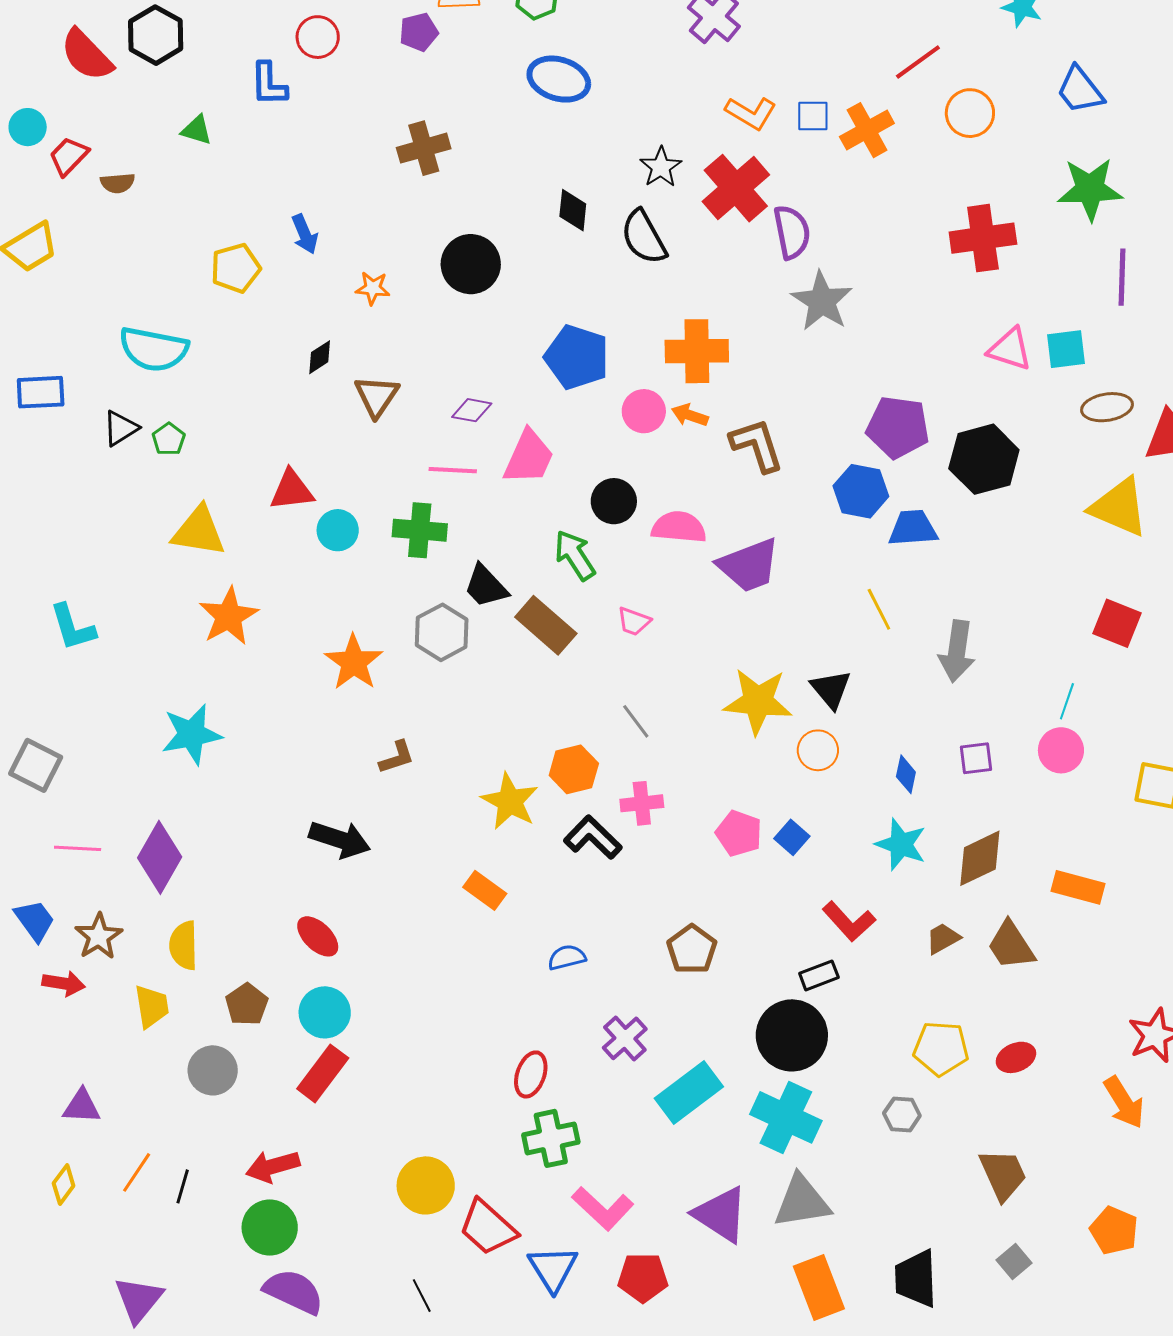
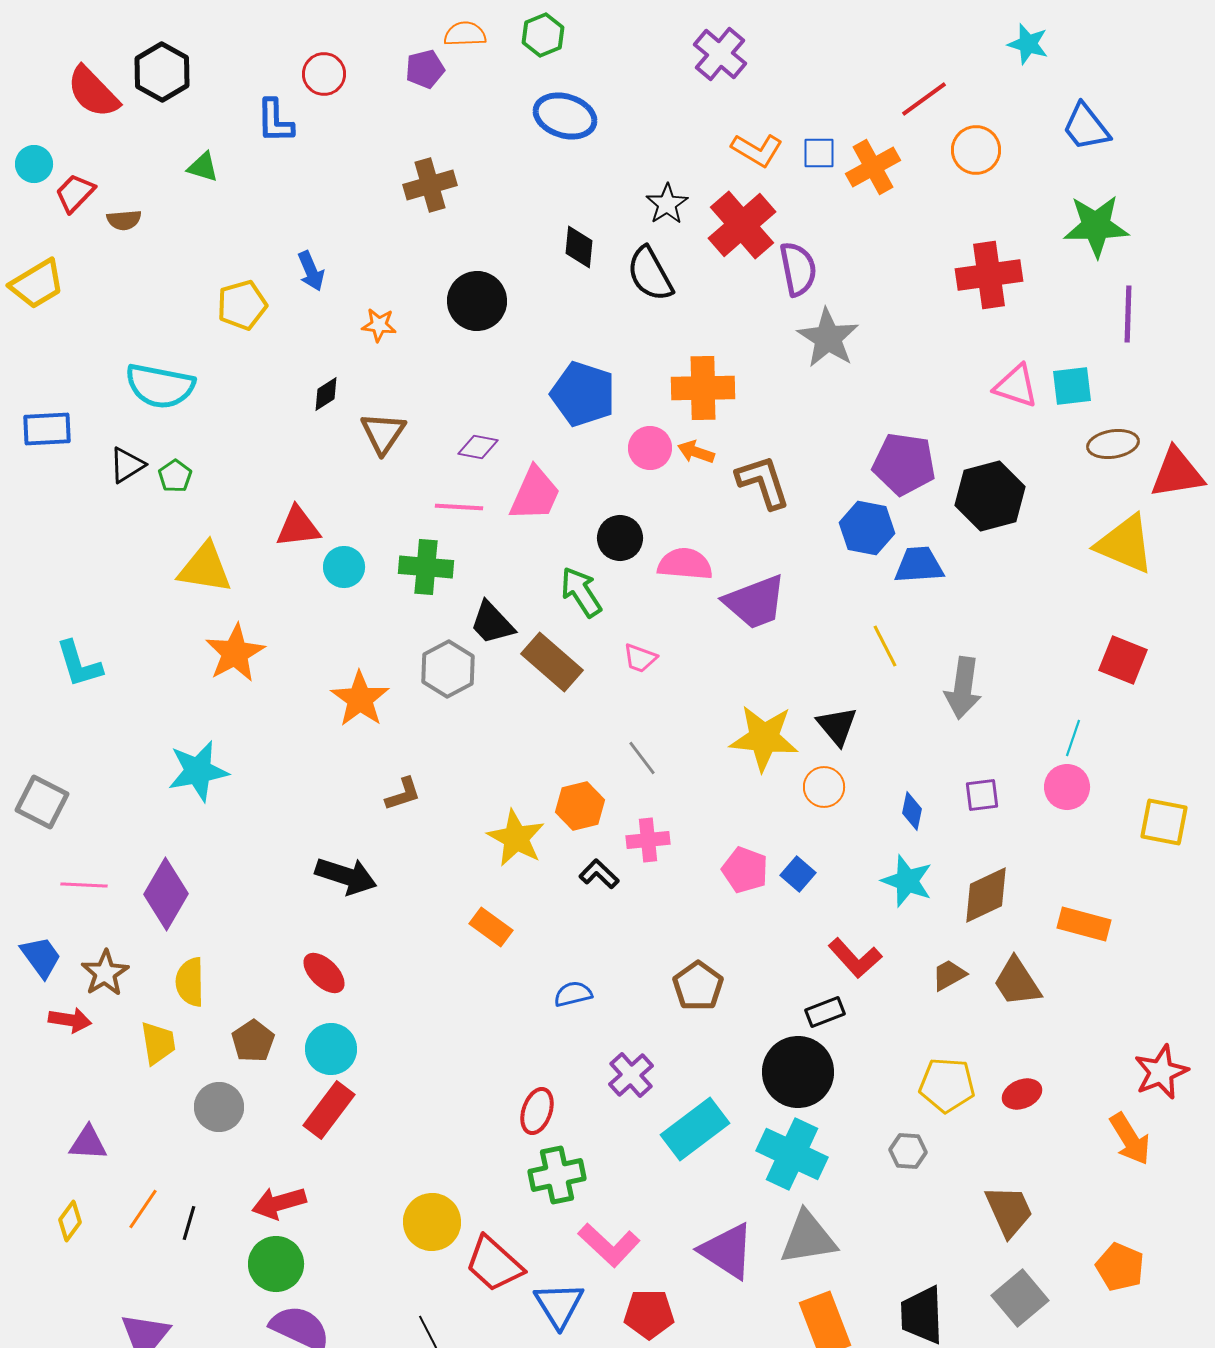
black L-shape: (593, 837) -> (599, 874), size x0.7
gray square: (1014, 1262) -> (1020, 1298), size x1.6

